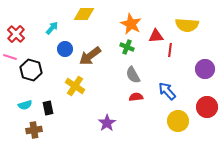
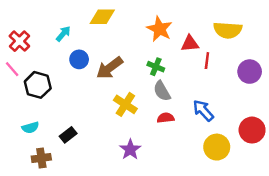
green cross: (127, 47) -> (156, 67), moved
pink line: (10, 57) -> (12, 69), turned 32
purple circle: (205, 69) -> (250, 72), moved
yellow cross: (75, 86) -> (125, 104), moved
black rectangle: (48, 108) -> (68, 135), moved, turned 64

